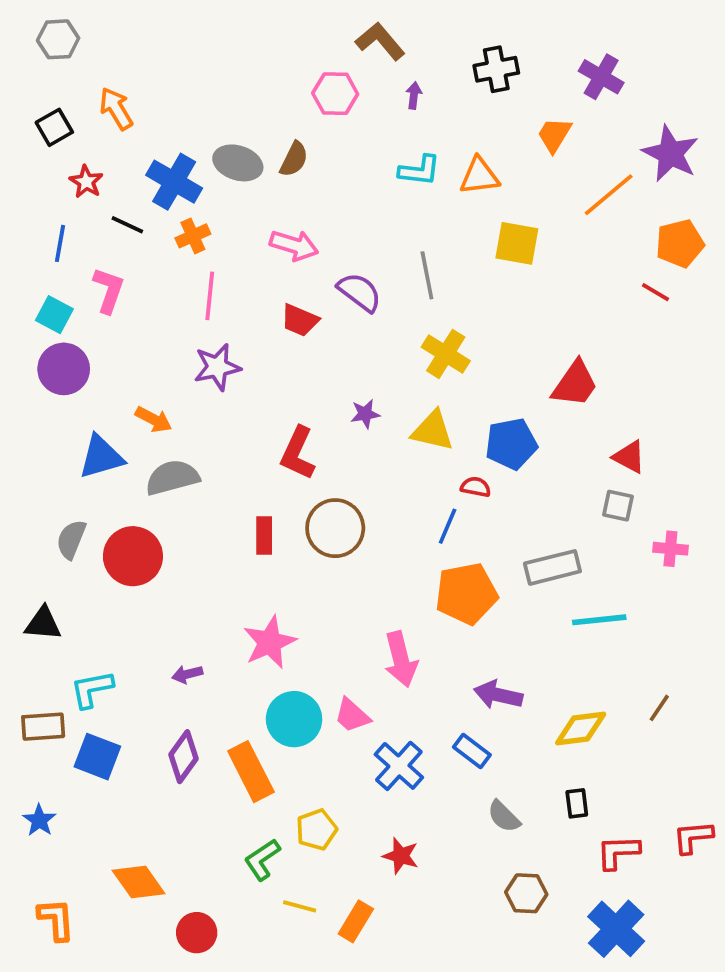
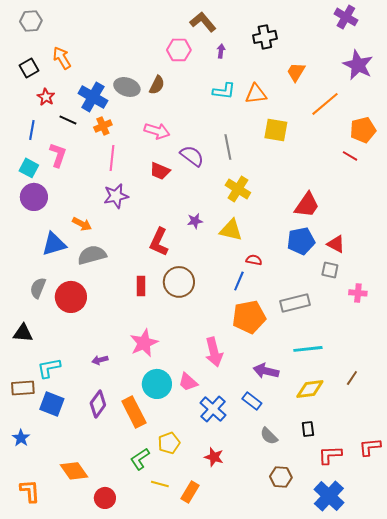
purple cross: (601, 77) -> (346, 17), moved
purple star: (670, 154) -> (358, 65), moved
blue pentagon: (511, 444) -> (301, 241), moved
cyan line: (599, 620) -> (308, 349), moved

